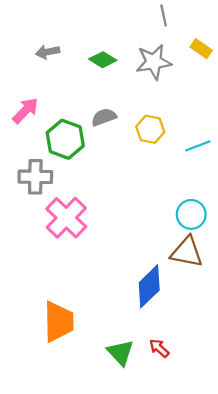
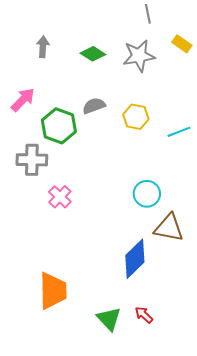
gray arrow: (48, 52) -> (43, 47), turned 105
cyan circle: (191, 214) -> (147, 194), moved
pink cross: (66, 218) -> (60, 197), size x0.6

